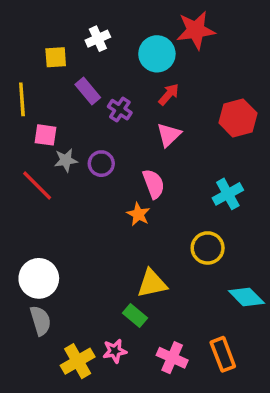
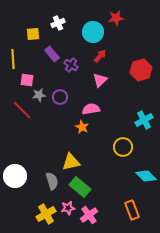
red star: (196, 30) -> (116, 18), size x0.7
pink semicircle: (154, 184) -> (91, 109), turned -78
cyan cross: (228, 194) -> (144, 120), moved
white circle: (39, 278) -> (15, 176), moved
yellow triangle: (152, 283) -> (71, 162), moved
green rectangle: (135, 316) -> (80, 187), size x1.5
gray semicircle: (40, 321) -> (52, 181), moved
pink cross: (172, 358) -> (89, 215), moved, turned 30

